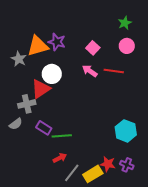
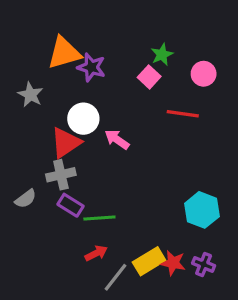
green star: (125, 23) -> (162, 54), moved
orange triangle: (38, 46) -> (64, 53), moved
pink arrow: (90, 71) -> (117, 139), moved
gray cross: (27, 104) -> (61, 175), moved
yellow rectangle: (93, 174) -> (149, 261), moved

